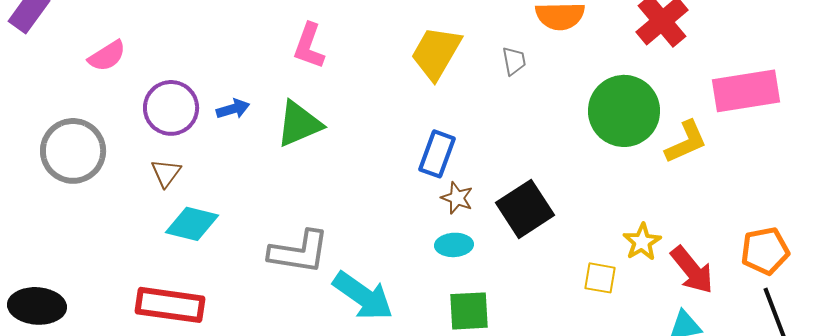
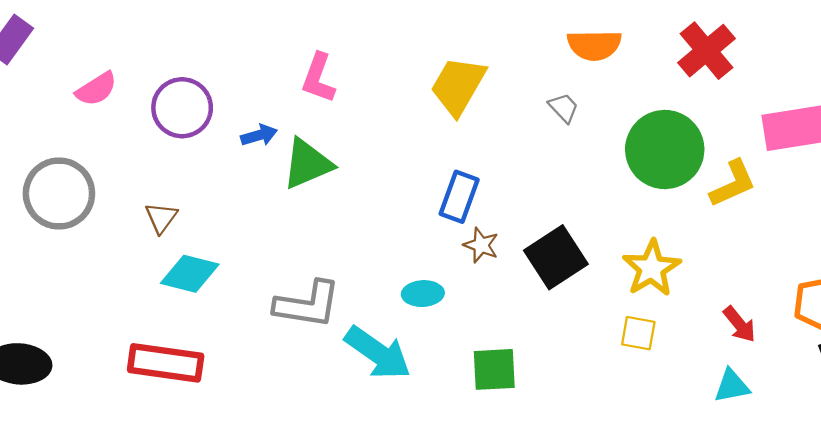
gray trapezoid: (514, 61) -> (564, 108), moved, turned -32
purple circle: (171, 108) -> (182, 108), moved
blue arrow: (233, 109) -> (259, 135), moved
yellow star: (642, 242) -> (652, 268), moved, size x1.4
cyan ellipse: (454, 245) -> (423, 294), moved
red arrow: (692, 270) -> (739, 324), size x0.7

